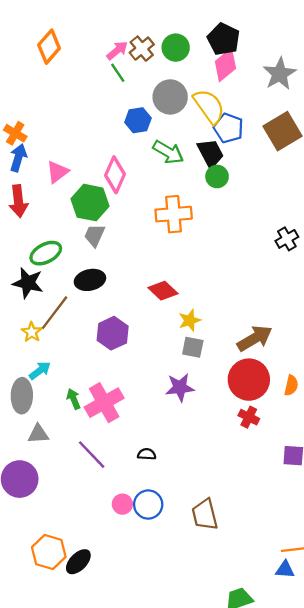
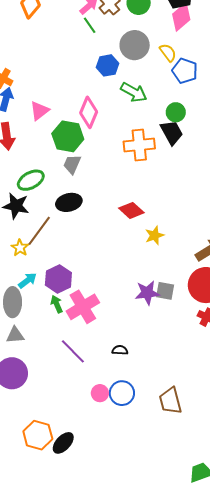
yellow semicircle: (209, 106) -> (168, 53), size x0.6
black trapezoid: (210, 153) -> (172, 132), moved
purple hexagon: (113, 333) -> (58, 279), moved
gray square: (193, 347) -> (165, 291), moved
gray triangle: (38, 434) -> (15, 335), moved

